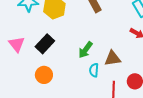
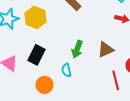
cyan semicircle: (94, 70) -> (66, 70), moved

